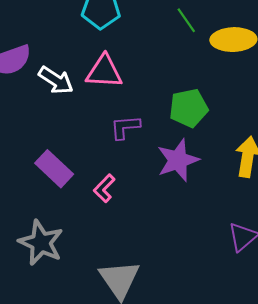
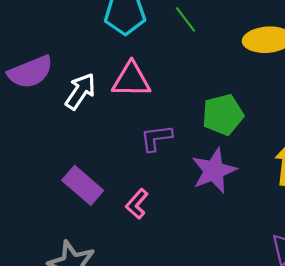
green line: (186, 20) -> (185, 19), moved
white arrow: (56, 80) -> (80, 91), turned -87

